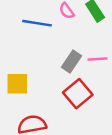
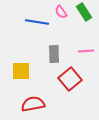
gray rectangle: (72, 61) -> (54, 54), moved, turned -36

